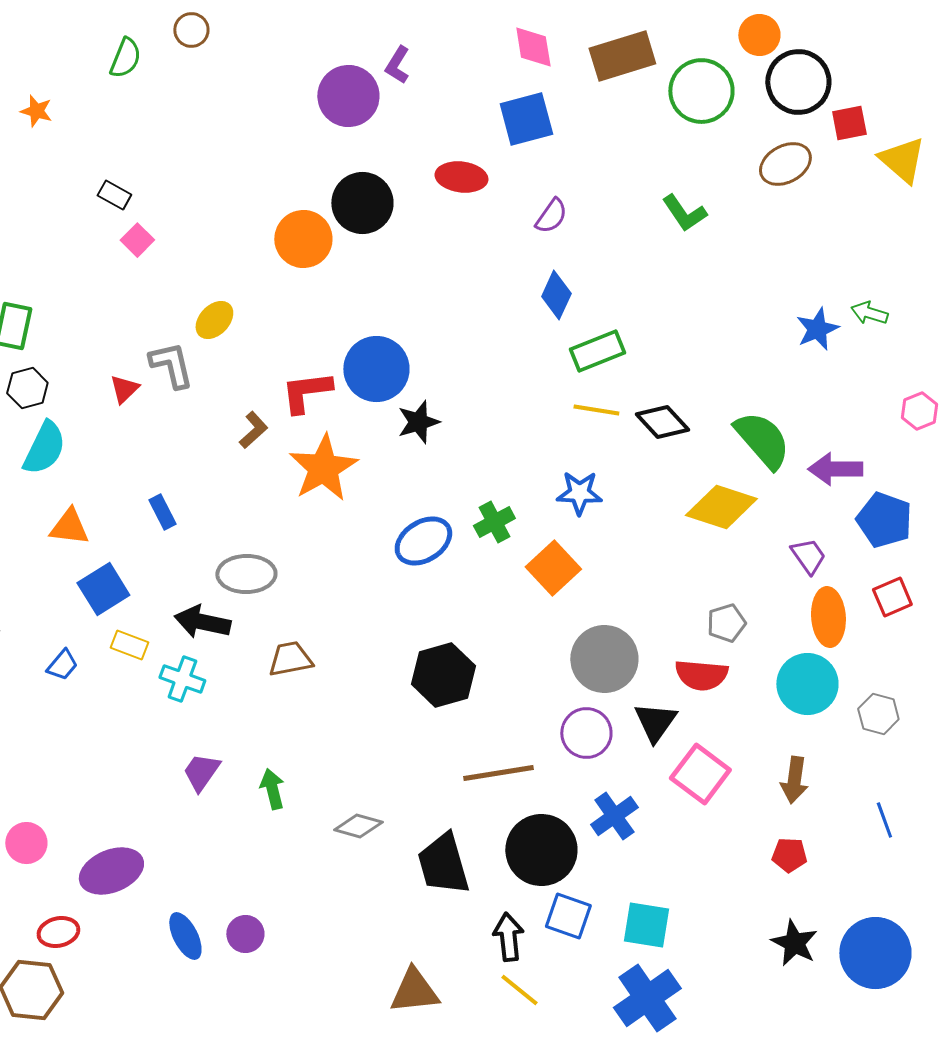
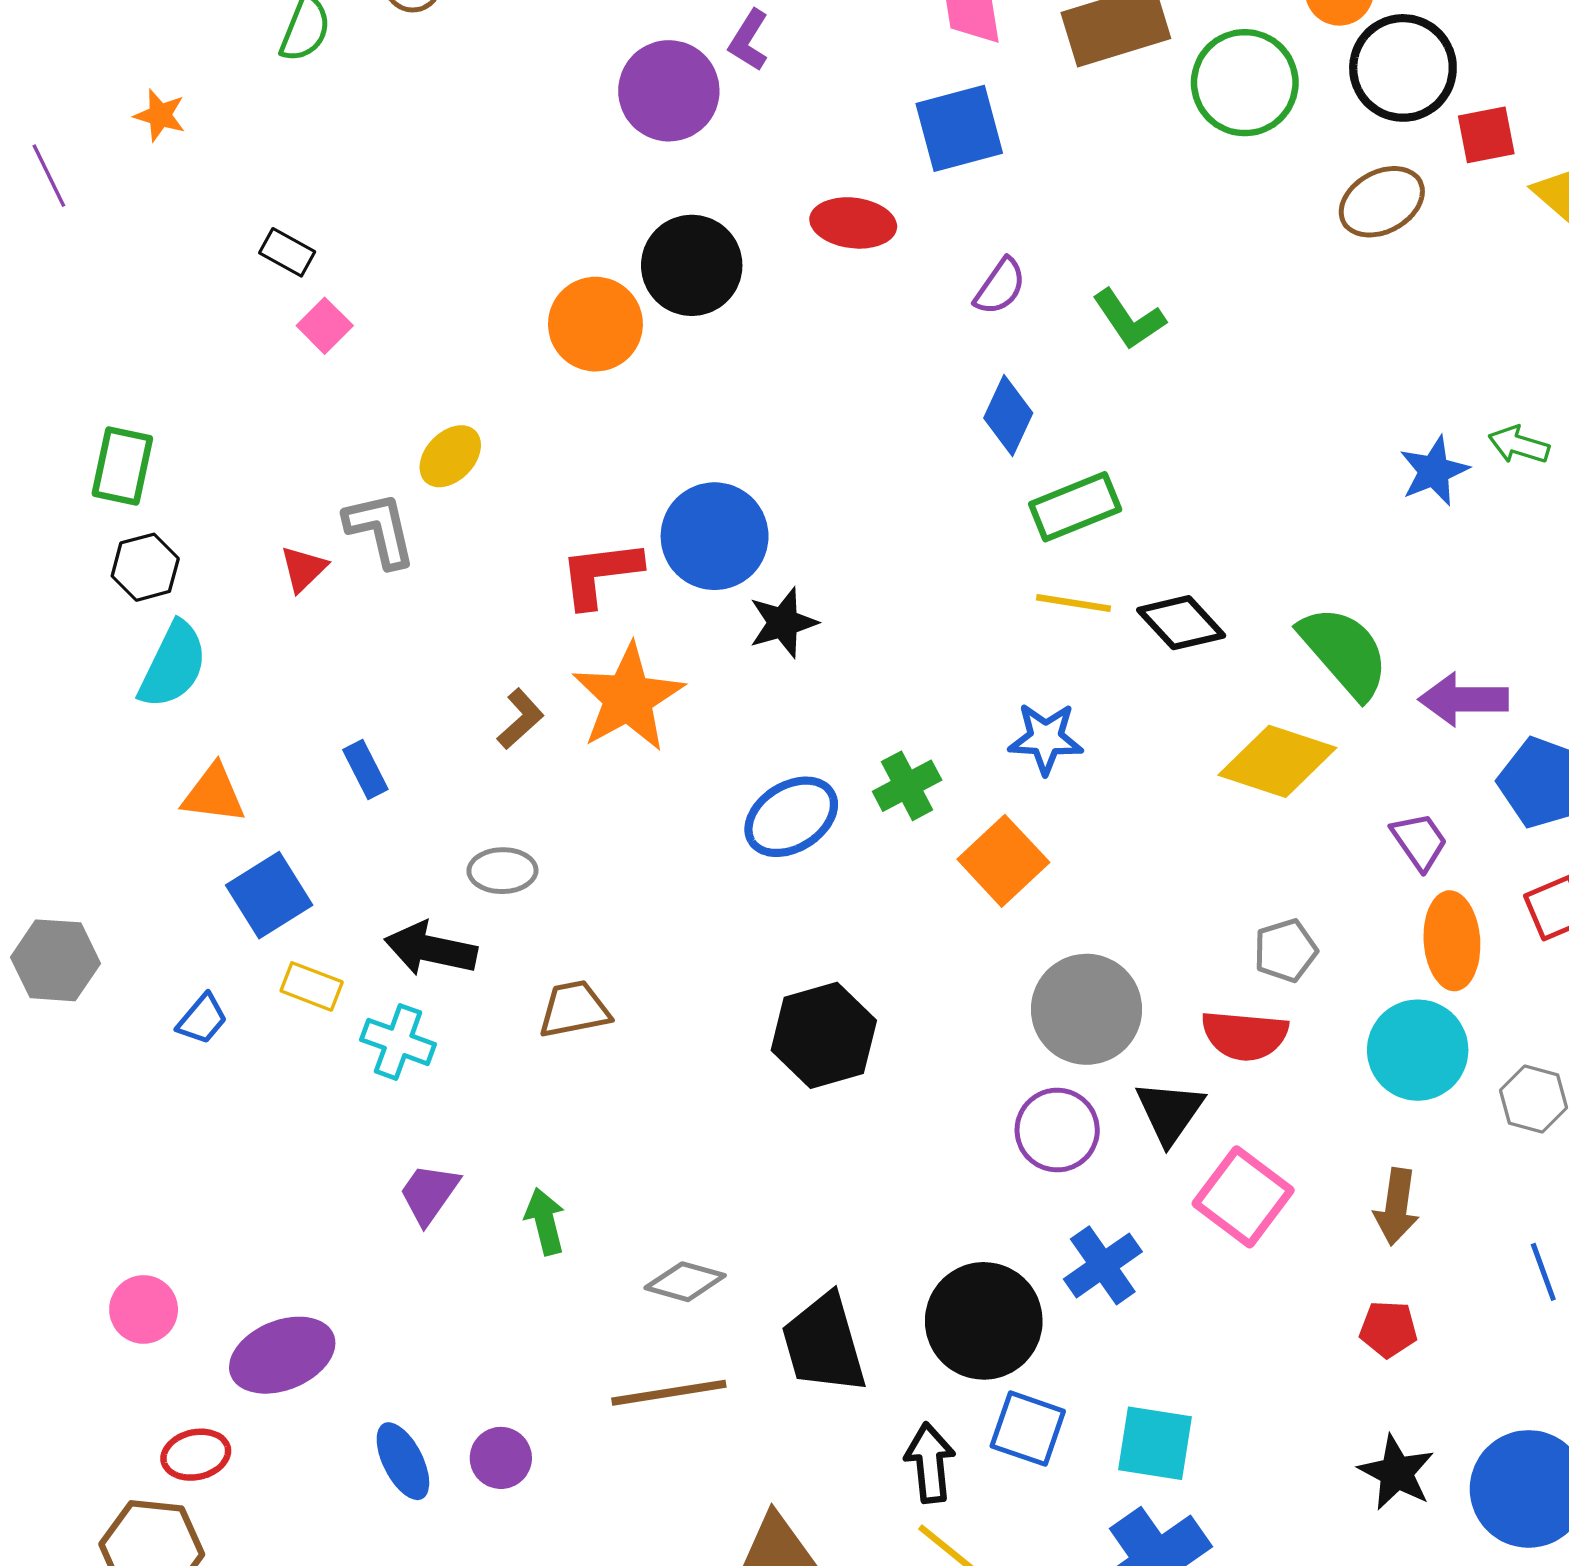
green L-shape: (684, 213) -> (1129, 319), moved
brown L-shape: (253, 430) -> (520, 719), moved
gray ellipse: (246, 574) -> (502, 871), size x0.7
brown line: (498, 773) -> (669, 1393), moved

